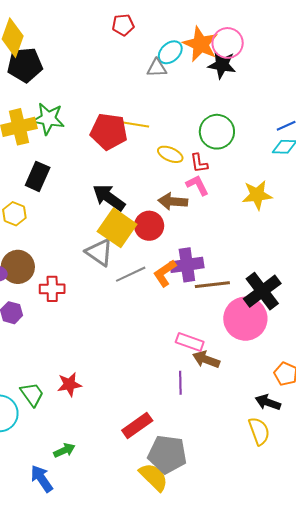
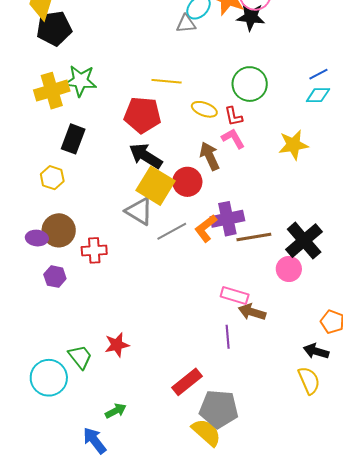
red pentagon: (109, 132) -> (142, 115), moved
brown arrow: (173, 201) -> (210, 156), turned 64
pink circle: (245, 319) -> (289, 269), size x0.6

